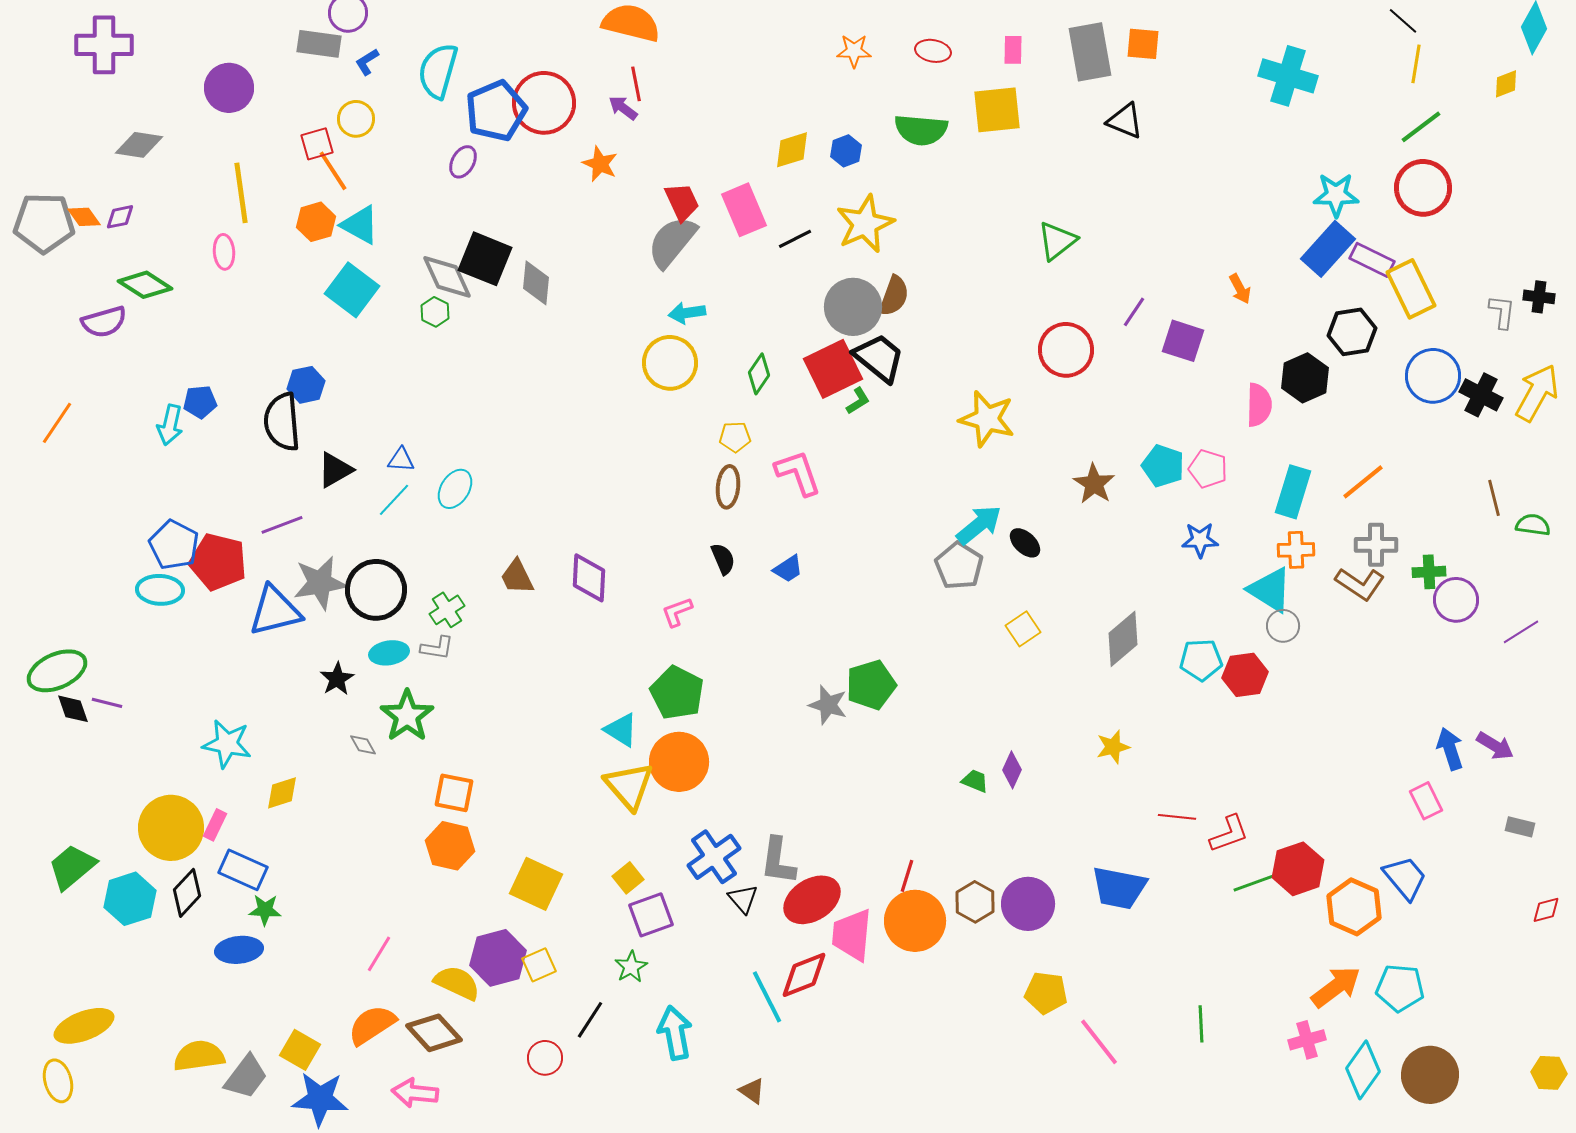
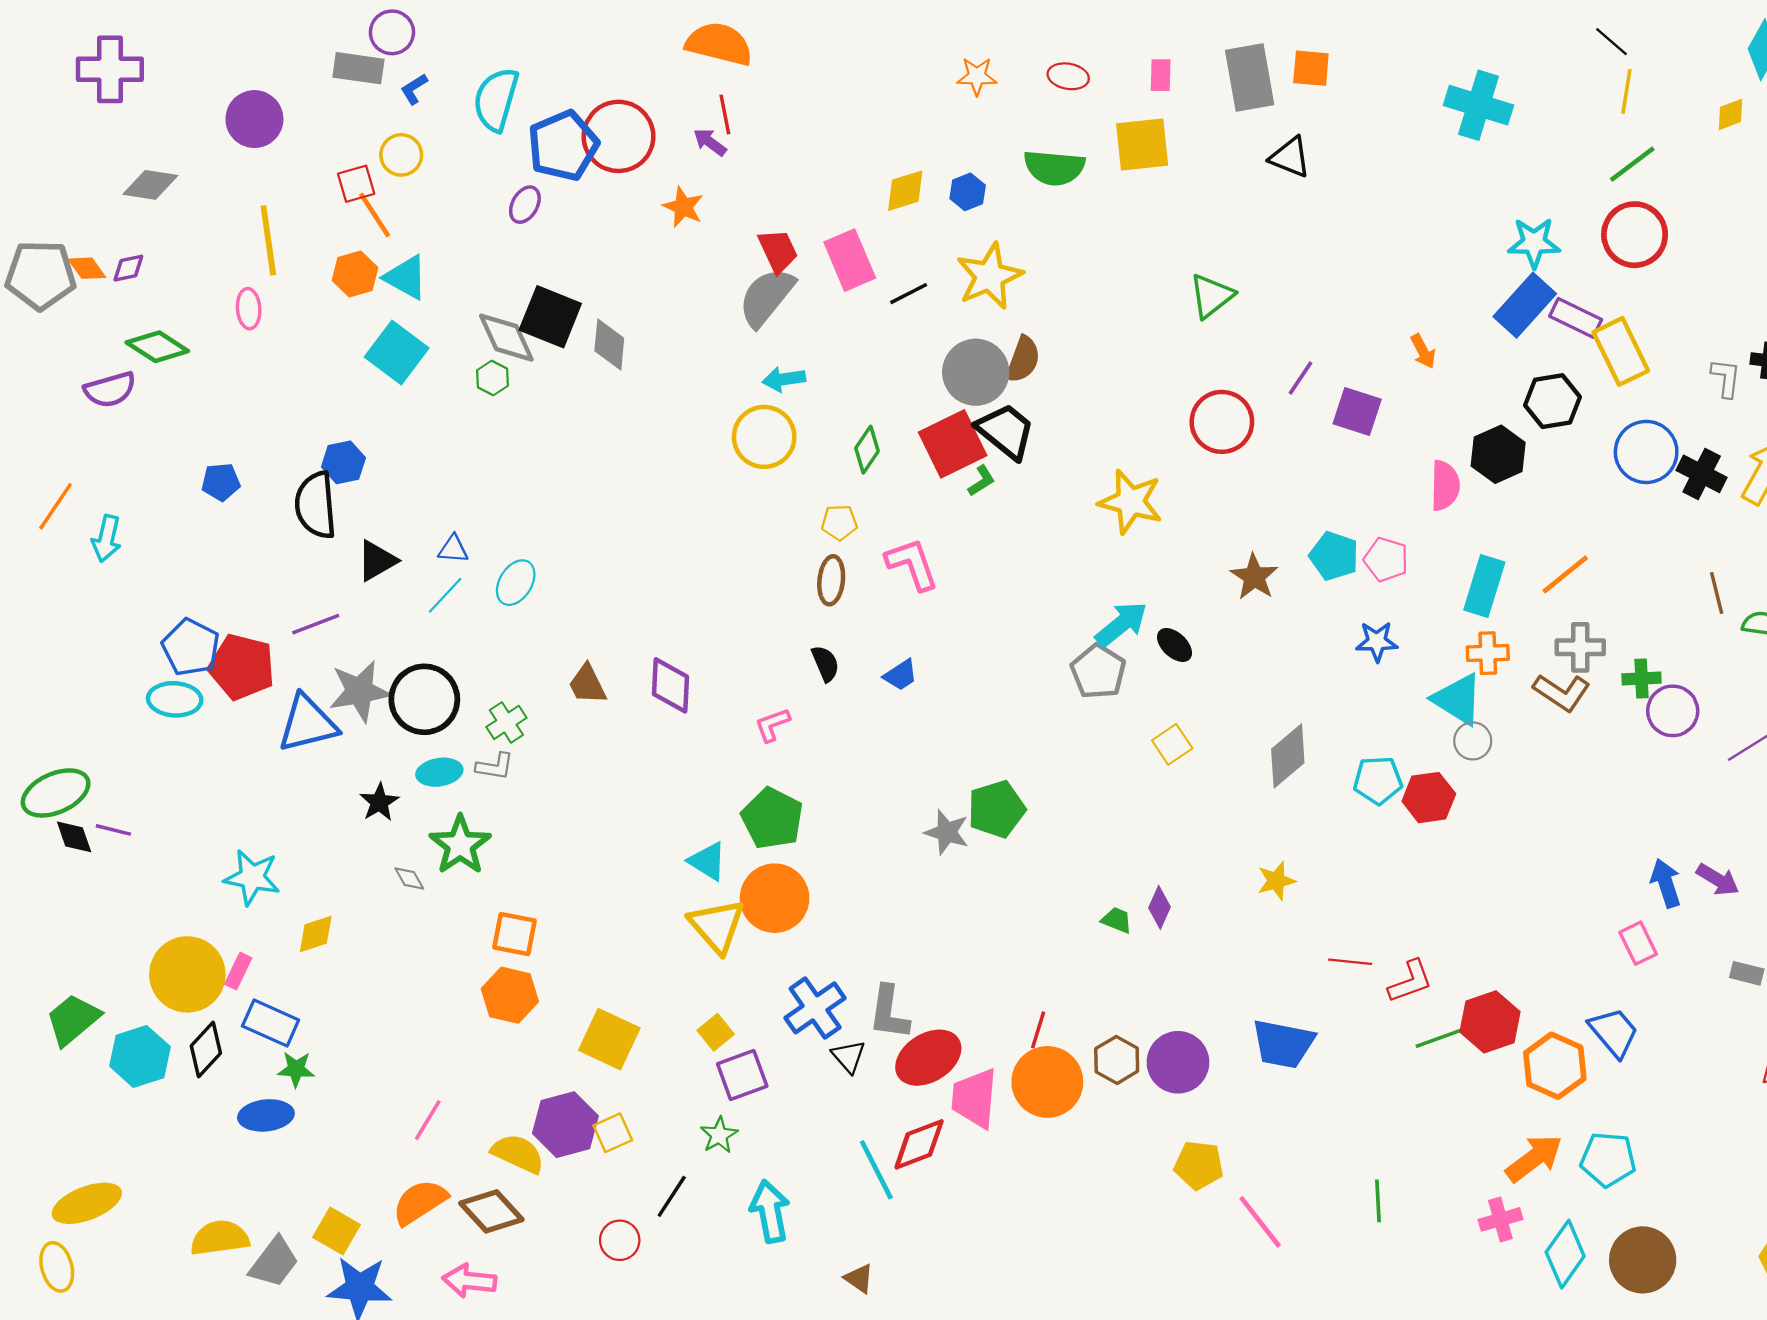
cyan arrow: (170, 425) -> (106, 539), moved

